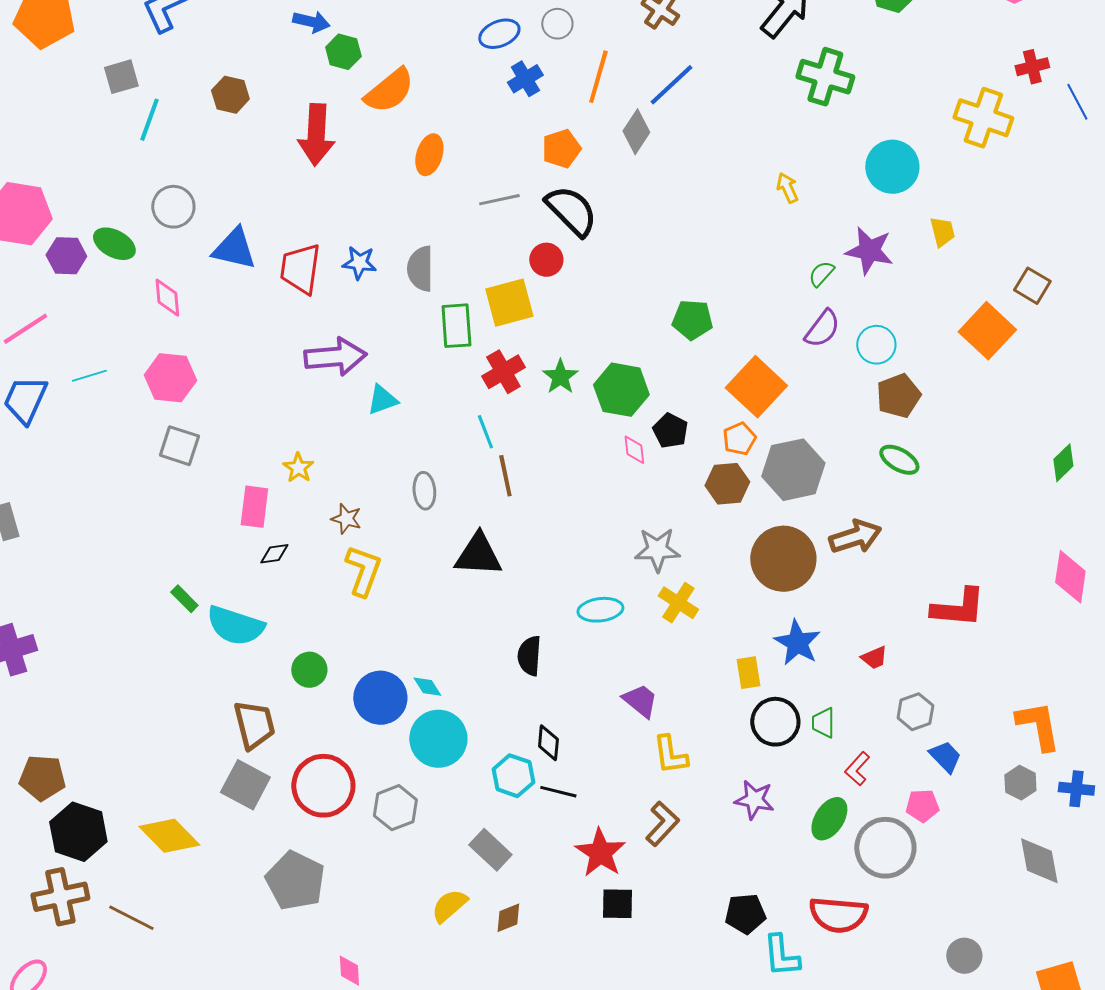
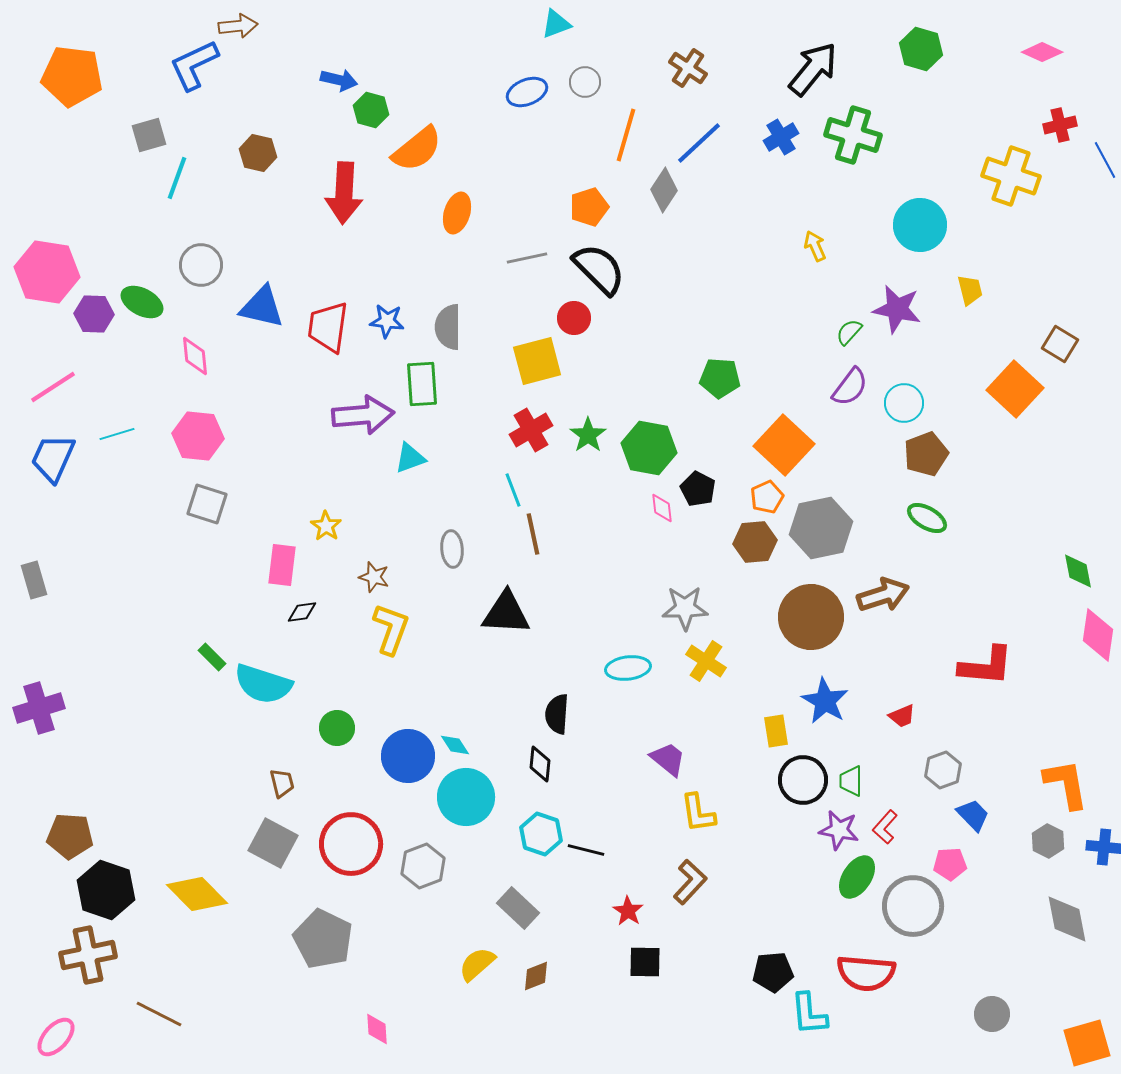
blue cross: (525, 79) -> (781, 137), moved
green rectangle: (456, 326) -> (422, 384), moved
green diamond: (1063, 463) -> (1078, 571), moved, turned -57
brown trapezoid: (254, 725) -> (282, 783), size x0.6
black diamond: (548, 743) -> (540, 764), moved
purple star: (754, 800) -> (839, 830), moved
red star: (600, 853) -> (628, 911), size x0.6
brown line: (131, 918) -> (159, 1014), moved

